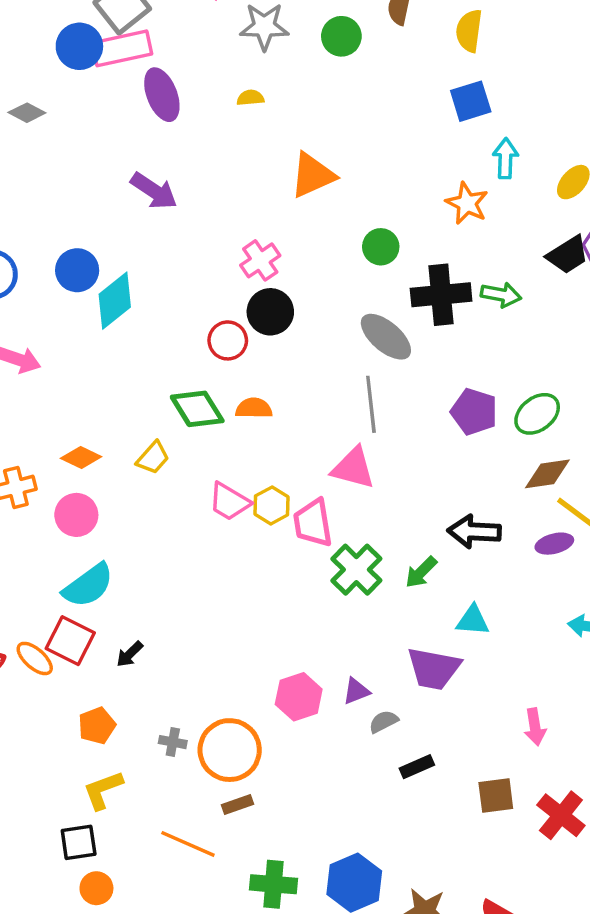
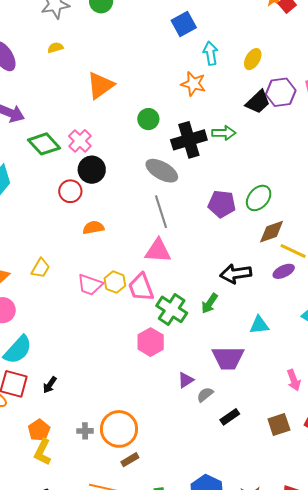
green diamond: (197, 409) -> (44, 144), moved
cyan triangle: (473, 620) -> (259, 325), moved
pink hexagon: (299, 697) -> (151, 342), moved
yellow L-shape: (103, 790) -> (43, 452), moved, turned -32

